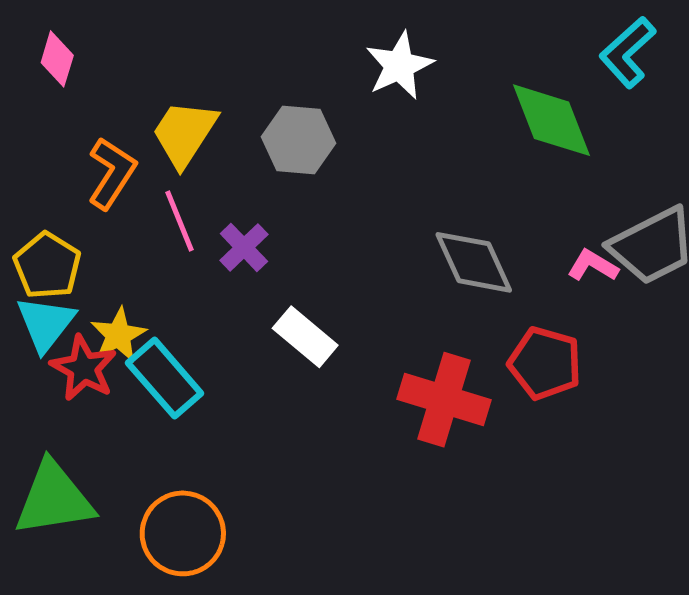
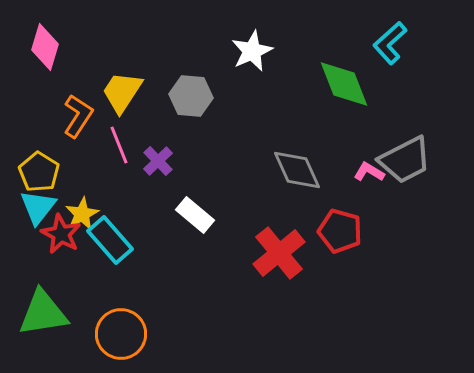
pink diamond: (57, 59) -> (45, 47), size x1.4
red cross: (444, 400) -> (279, 253), turned 34

